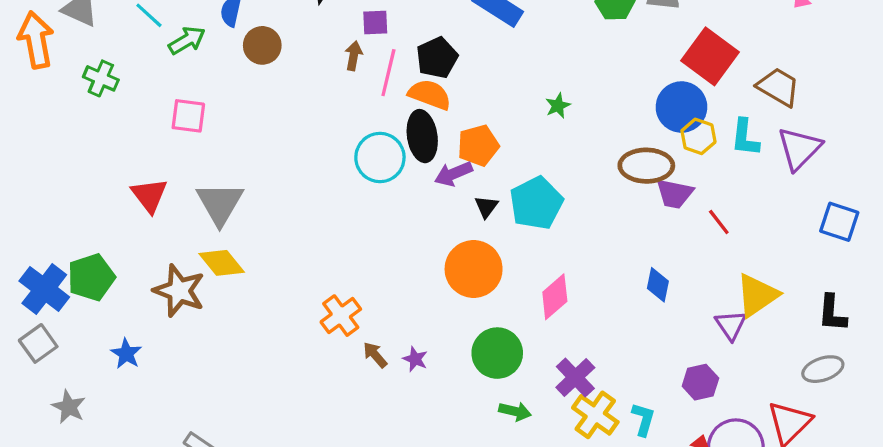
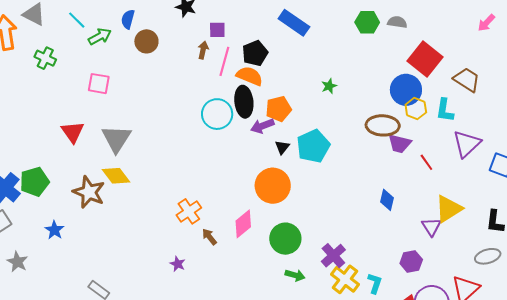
purple triangle: (799, 148) -> (467, 144), moved
pink diamond: (555, 297) -> (243, 224), moved
purple star: (415, 359) -> (178, 264), moved

